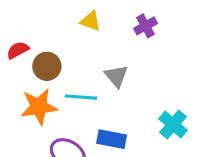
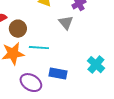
gray triangle: (116, 76) -> (66, 23), moved

